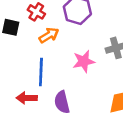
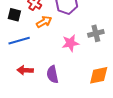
blue line: (41, 72) -> (19, 41), moved, turned 70

